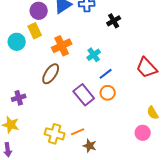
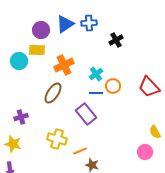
yellow rectangle: (35, 31) -> (37, 50), turned -63
blue line: (106, 74) -> (96, 93), moved, turned 40
orange circle: (108, 93) -> (113, 86), moved
yellow cross: (55, 134) -> (57, 139), moved

